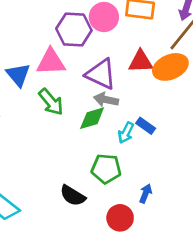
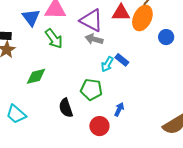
orange ellipse: (170, 67) -> (142, 18), turned -45
green diamond: (92, 118) -> (36, 76), moved
black semicircle: (73, 196) -> (66, 108), turned 36

